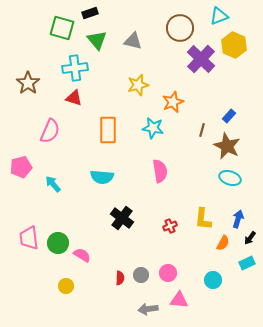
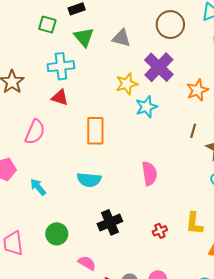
green square: (62, 28) -> (47, 25), size x0.7
purple cross: (201, 59) -> (159, 67), moved
orange star: (173, 102) -> (197, 90), moved
cyan star: (153, 128) -> (146, 107), moved, turned -30
black cross: (122, 218) -> (110, 222), turned 30
green circle: (58, 243) -> (57, 234), moved
pink semicircle: (82, 255) -> (87, 263), moved

